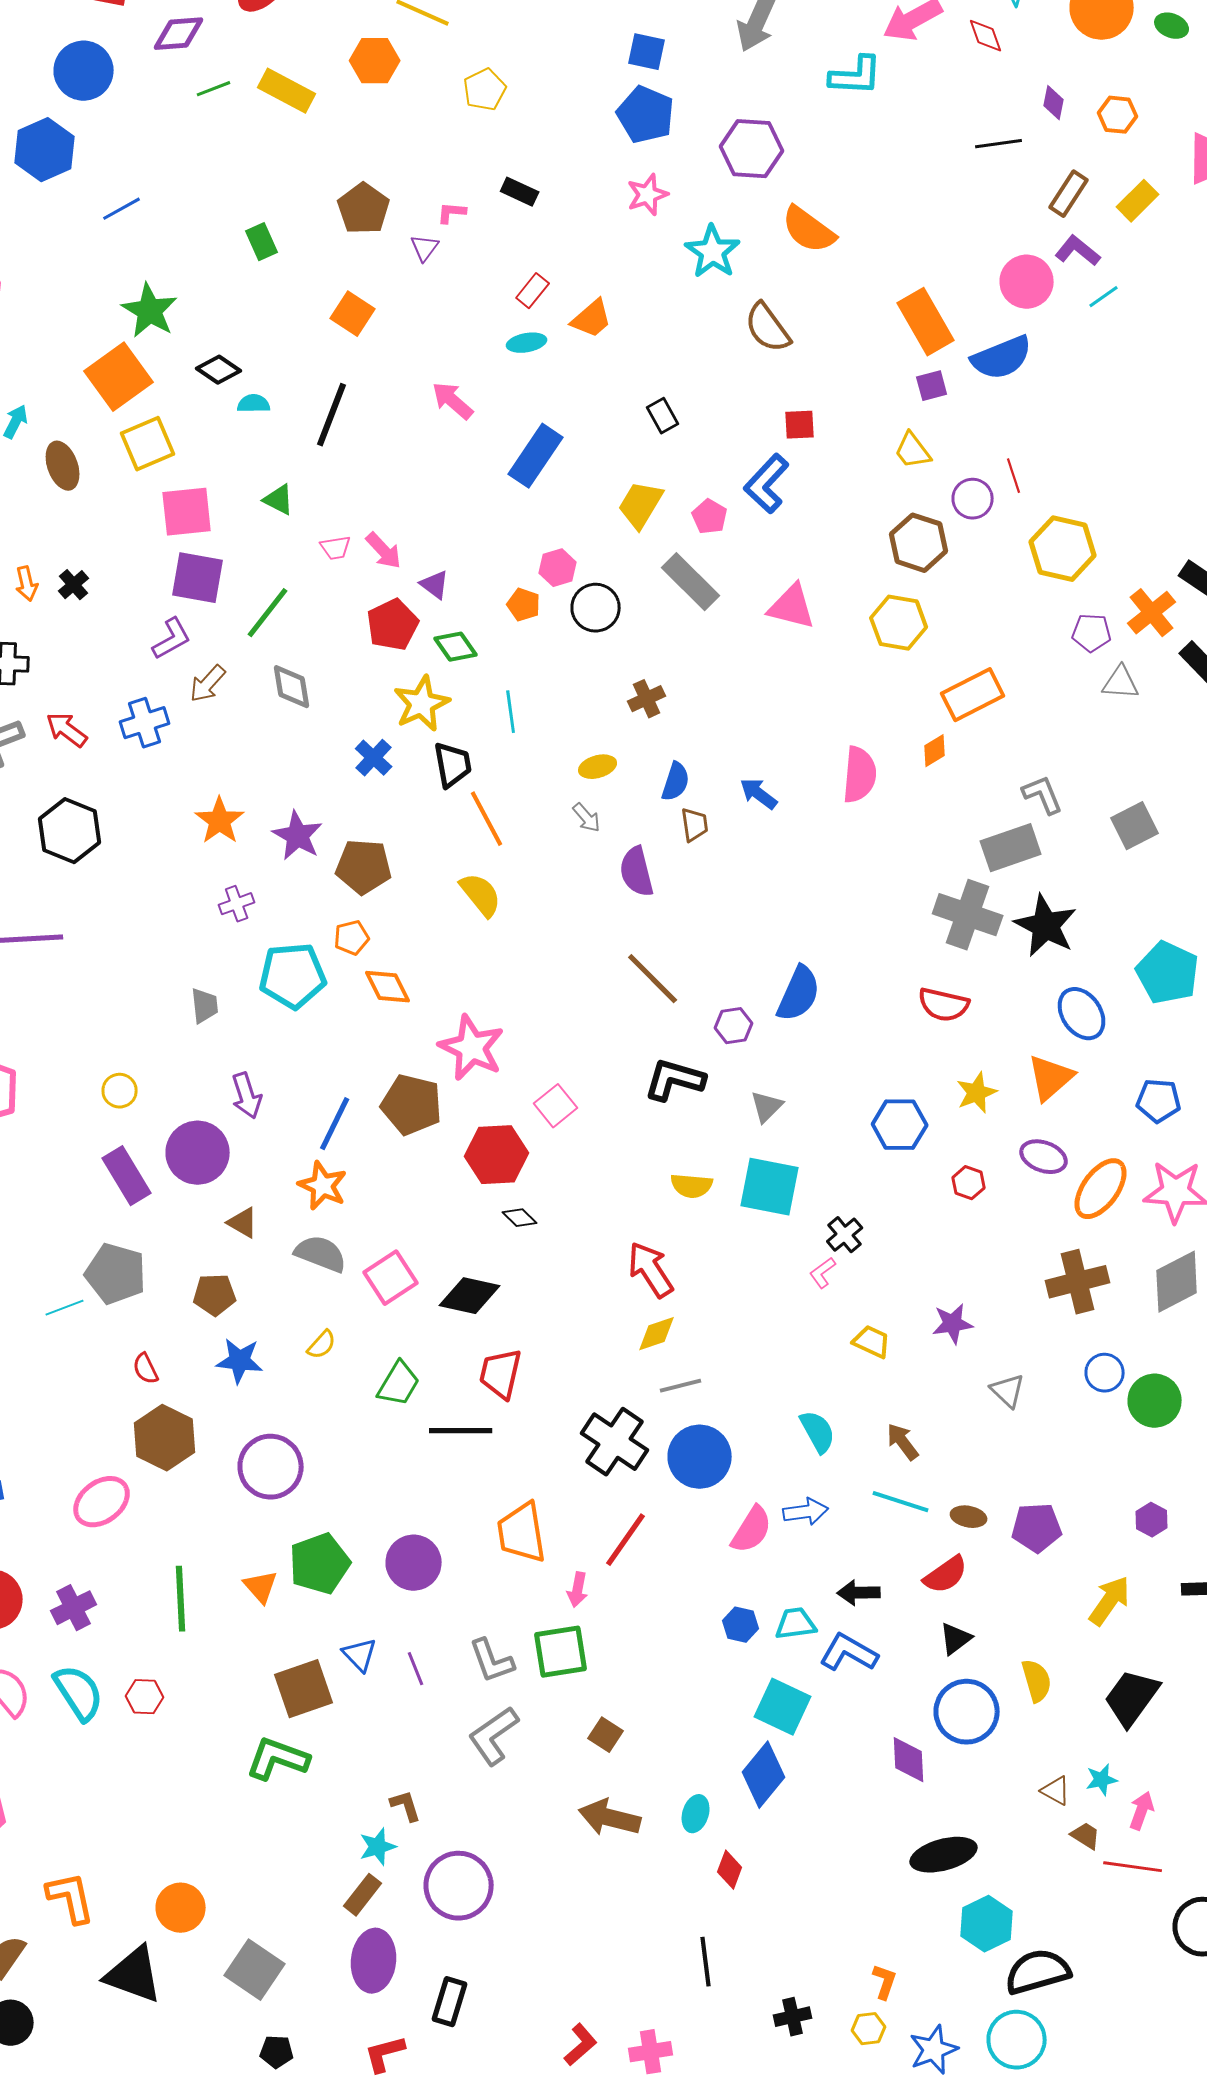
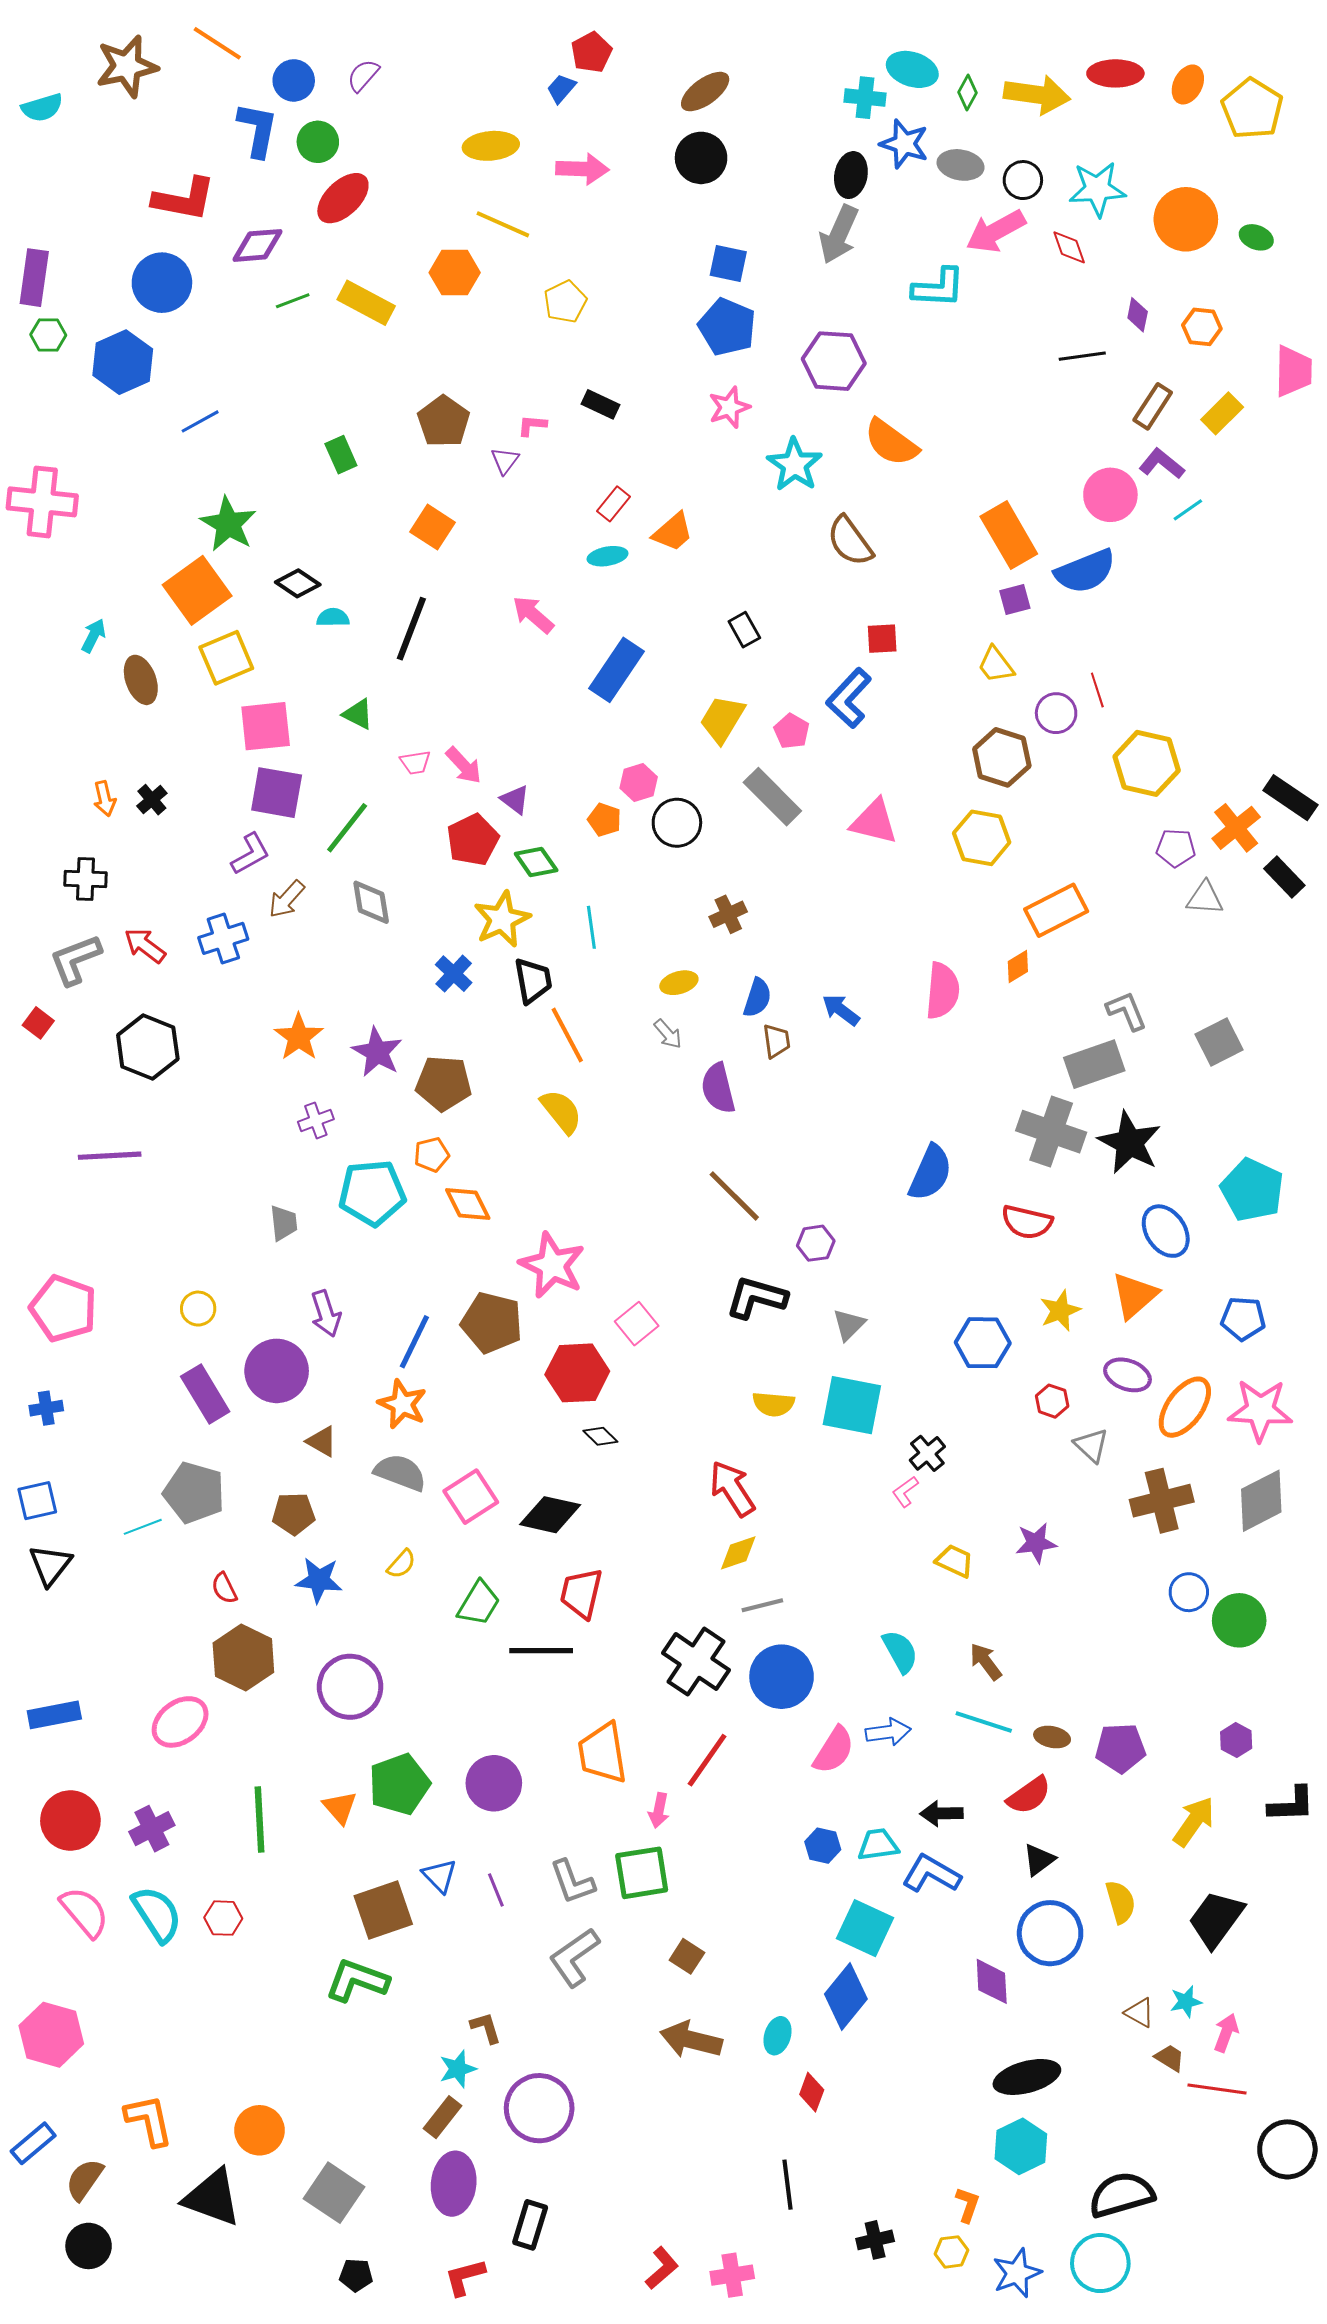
blue semicircle: (799, 994) -> (930, 1173), moved
gray triangle: (1008, 1391) -> (1091, 1445), moved
cyan hexagon: (987, 1924) -> (1021, 2146), moved

